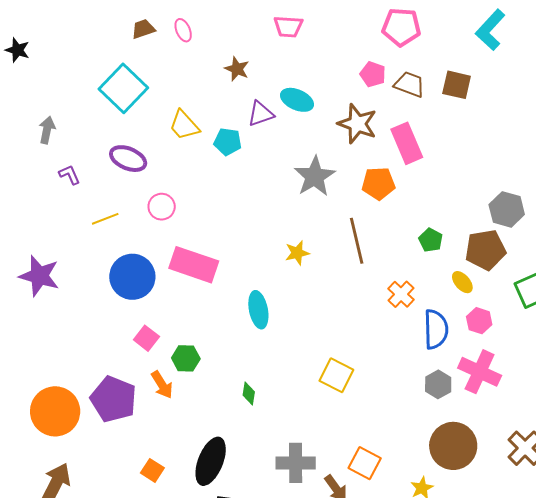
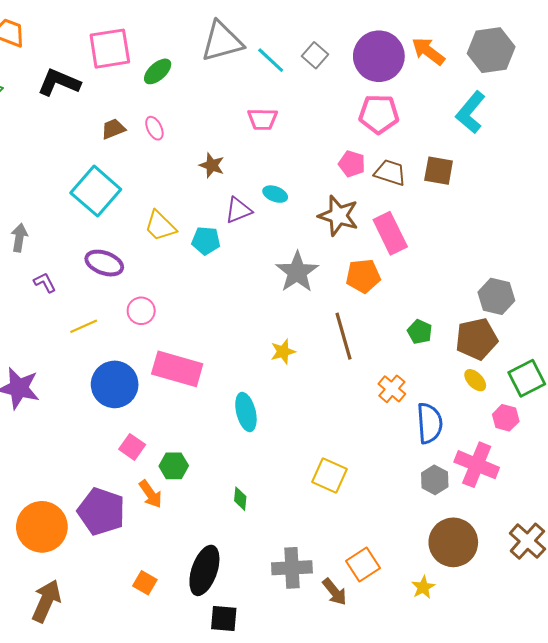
cyan ellipse: (297, 100) -> (275, 194), size x0.7
yellow ellipse: (462, 282) -> (475, 380), moved
pink hexagon: (479, 321) -> (506, 418), moved
orange square: (365, 463) -> (363, 565), turned 32

